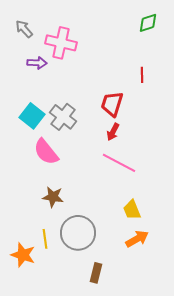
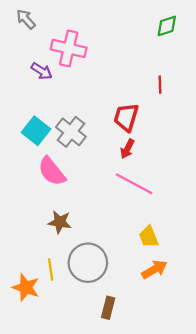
gray arrow: (24, 29) -> (26, 19), moved
purple arrow: (37, 63) -> (42, 71), turned 30

